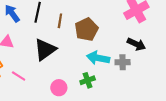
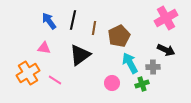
cyan arrow: (98, 58) -> (130, 63), turned 50
green cross: (88, 80) -> (142, 84), moved
pink circle: (59, 88) -> (112, 83), moved

